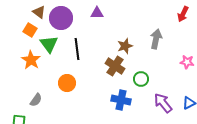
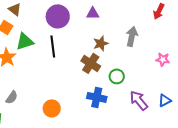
purple triangle: (97, 13) -> (93, 13), moved
purple circle: (61, 18) -> (58, 16), moved
green triangle: (49, 44) -> (25, 41), turned 48
orange circle: (67, 83) -> (52, 108), moved

